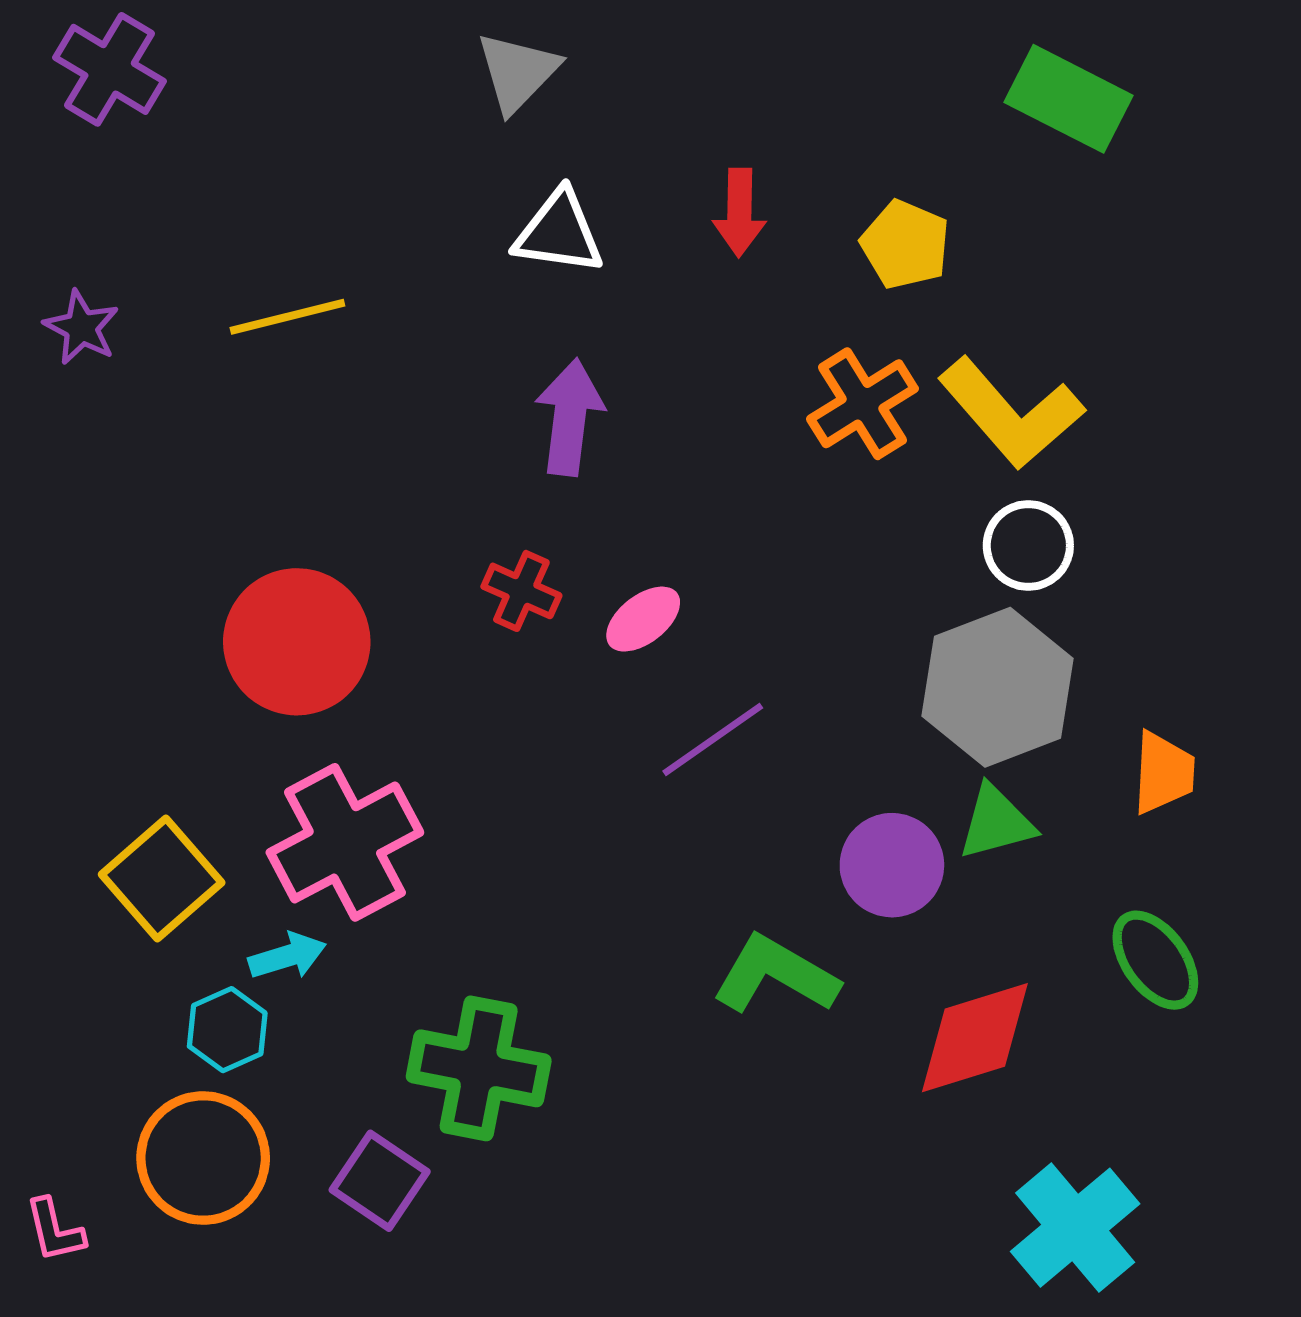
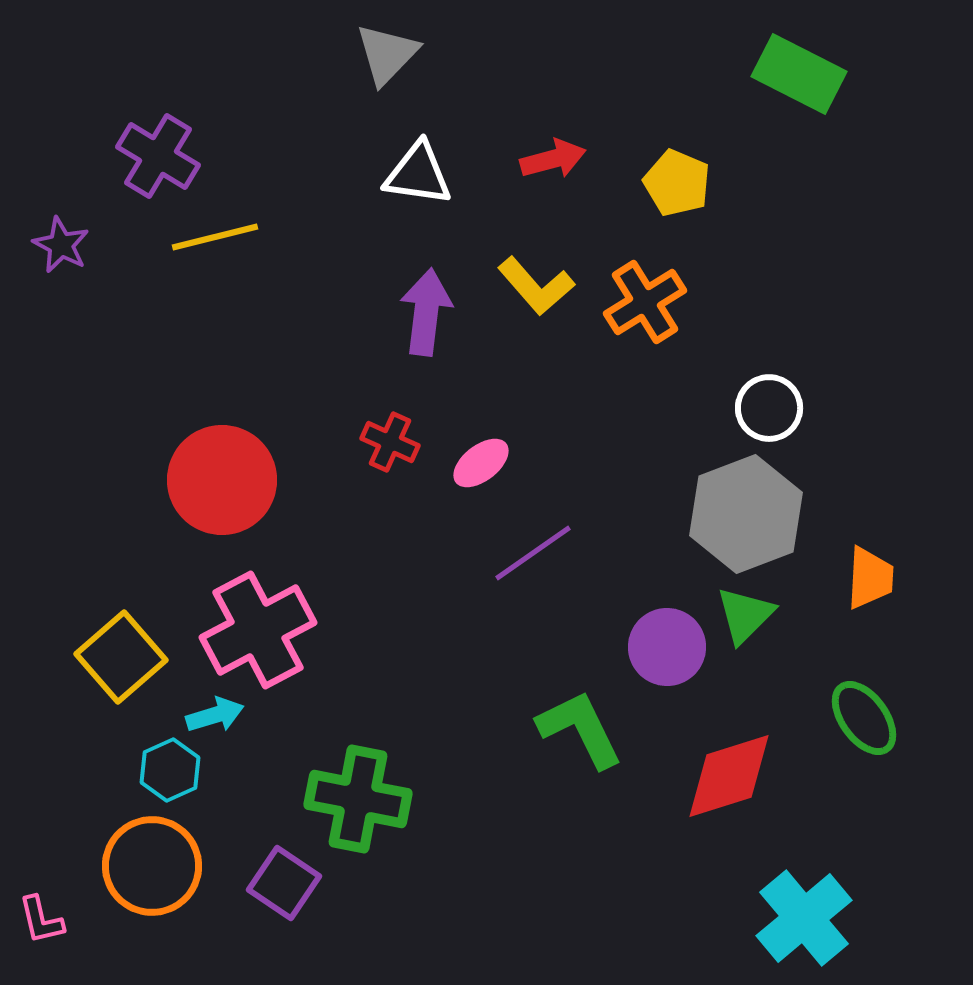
purple cross: (110, 69) -> (158, 156), moved
red arrow: (739, 212) -> (553, 159), turned -106
yellow L-shape: (1011, 413) -> (536, 286), moved, size x0.7
green triangle: (996, 822) -> (745, 615), turned -30
green L-shape: (776, 975) -> (580, 729), turned 34

